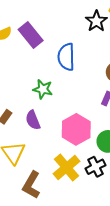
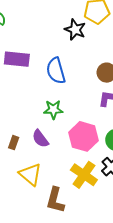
purple rectangle: (31, 35) -> (17, 59), turned -30
green star: (43, 89) -> (53, 110), moved

